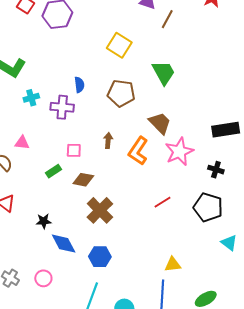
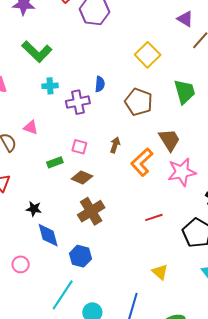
purple cross: (62, 107) -> (78, 102), turned -30
yellow triangle: (173, 265) -> (160, 272), moved, turned 36

